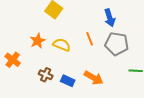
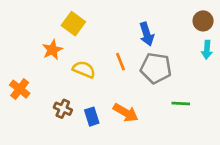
orange star: (38, 41) -> (52, 50), moved
blue rectangle: (68, 81) -> (92, 117), turned 48

